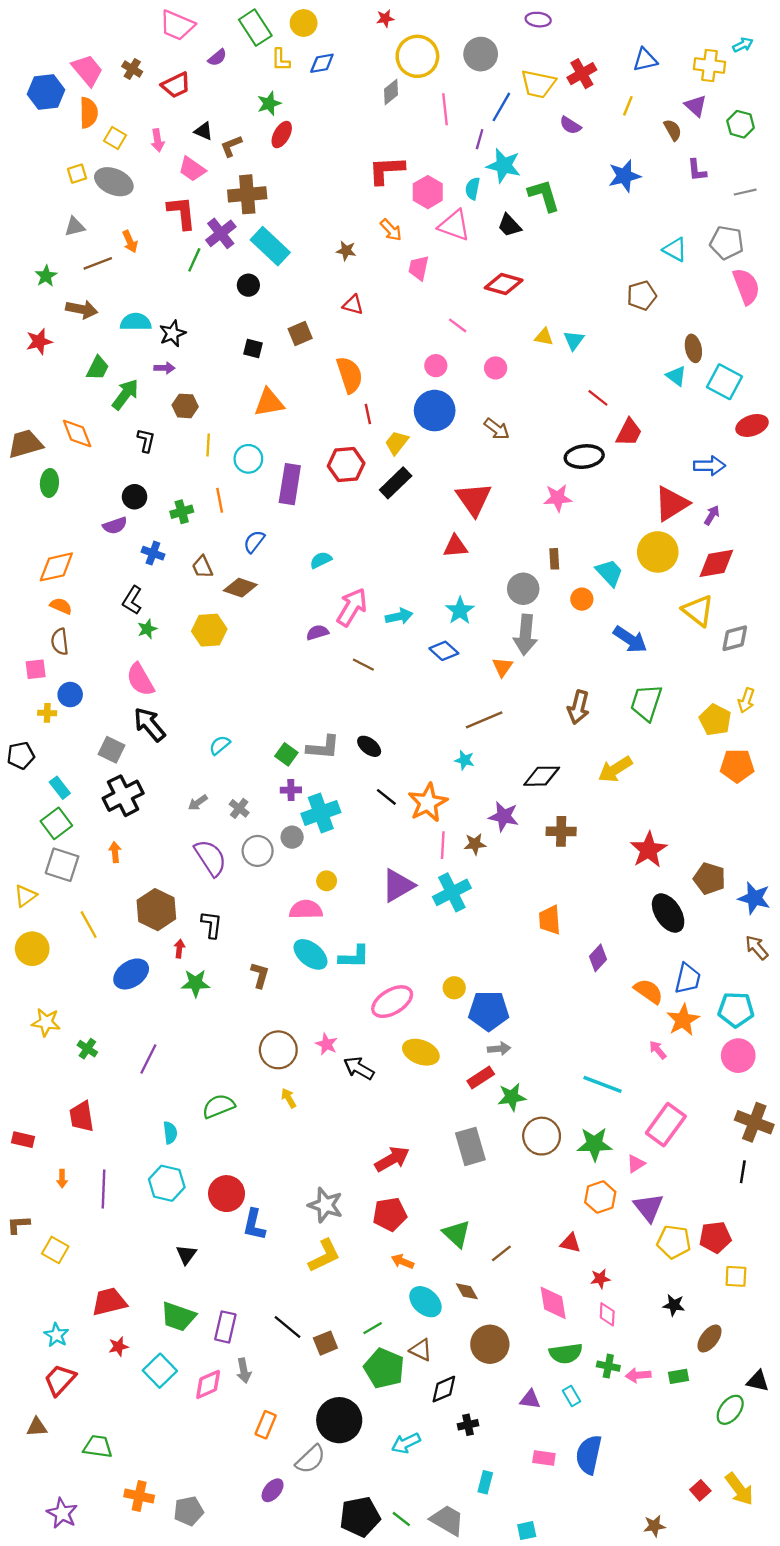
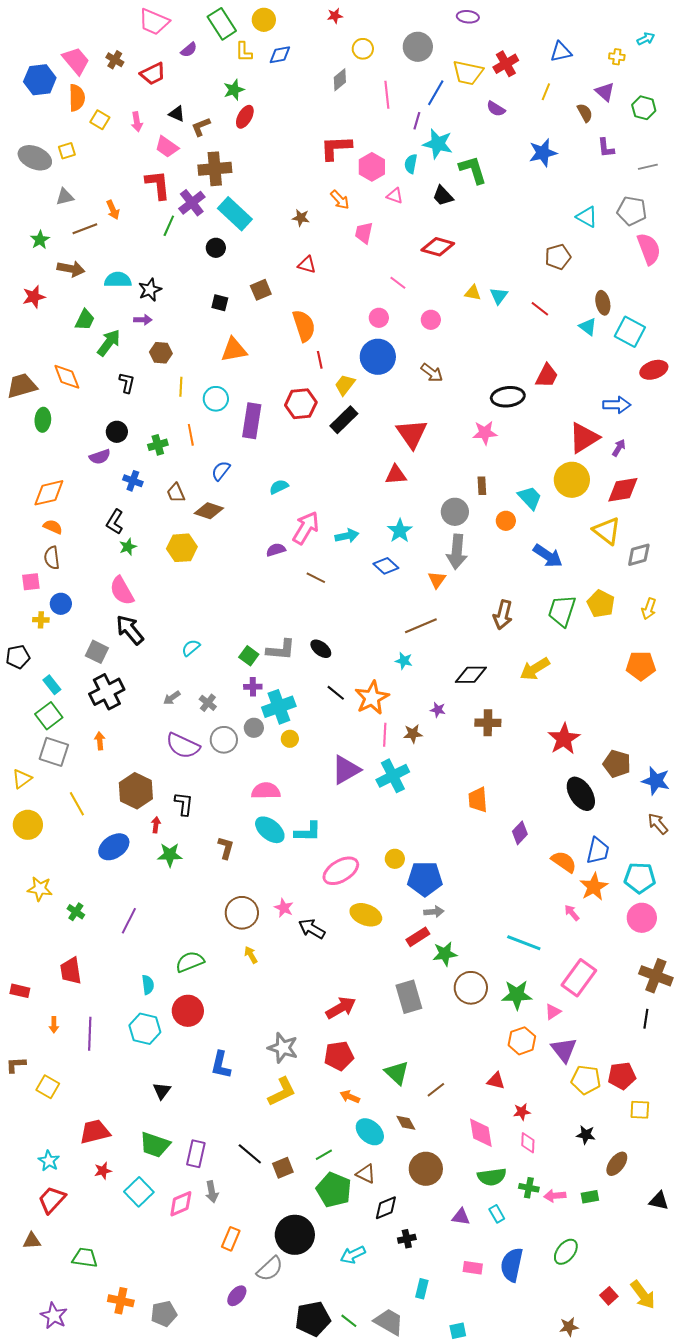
yellow circle: (417, 56) -> (363, 49), size x0.6
yellow cross: (709, 66) -> (617, 57), size x0.6
gray ellipse: (114, 182) -> (35, 158), moved
pink triangle: (454, 225) -> (395, 196), size x0.6
red line: (598, 398) -> (540, 309), moved
yellow pentagon: (715, 720) -> (601, 604), moved
purple star: (504, 816) -> (438, 710), size x0.6
purple semicircle: (210, 858) -> (183, 746), turned 148
yellow circle: (327, 881) -> (290, 739), moved
red circle: (227, 1194) -> (188, 1011), moved
green ellipse: (730, 1410) -> (566, 1252), moved

